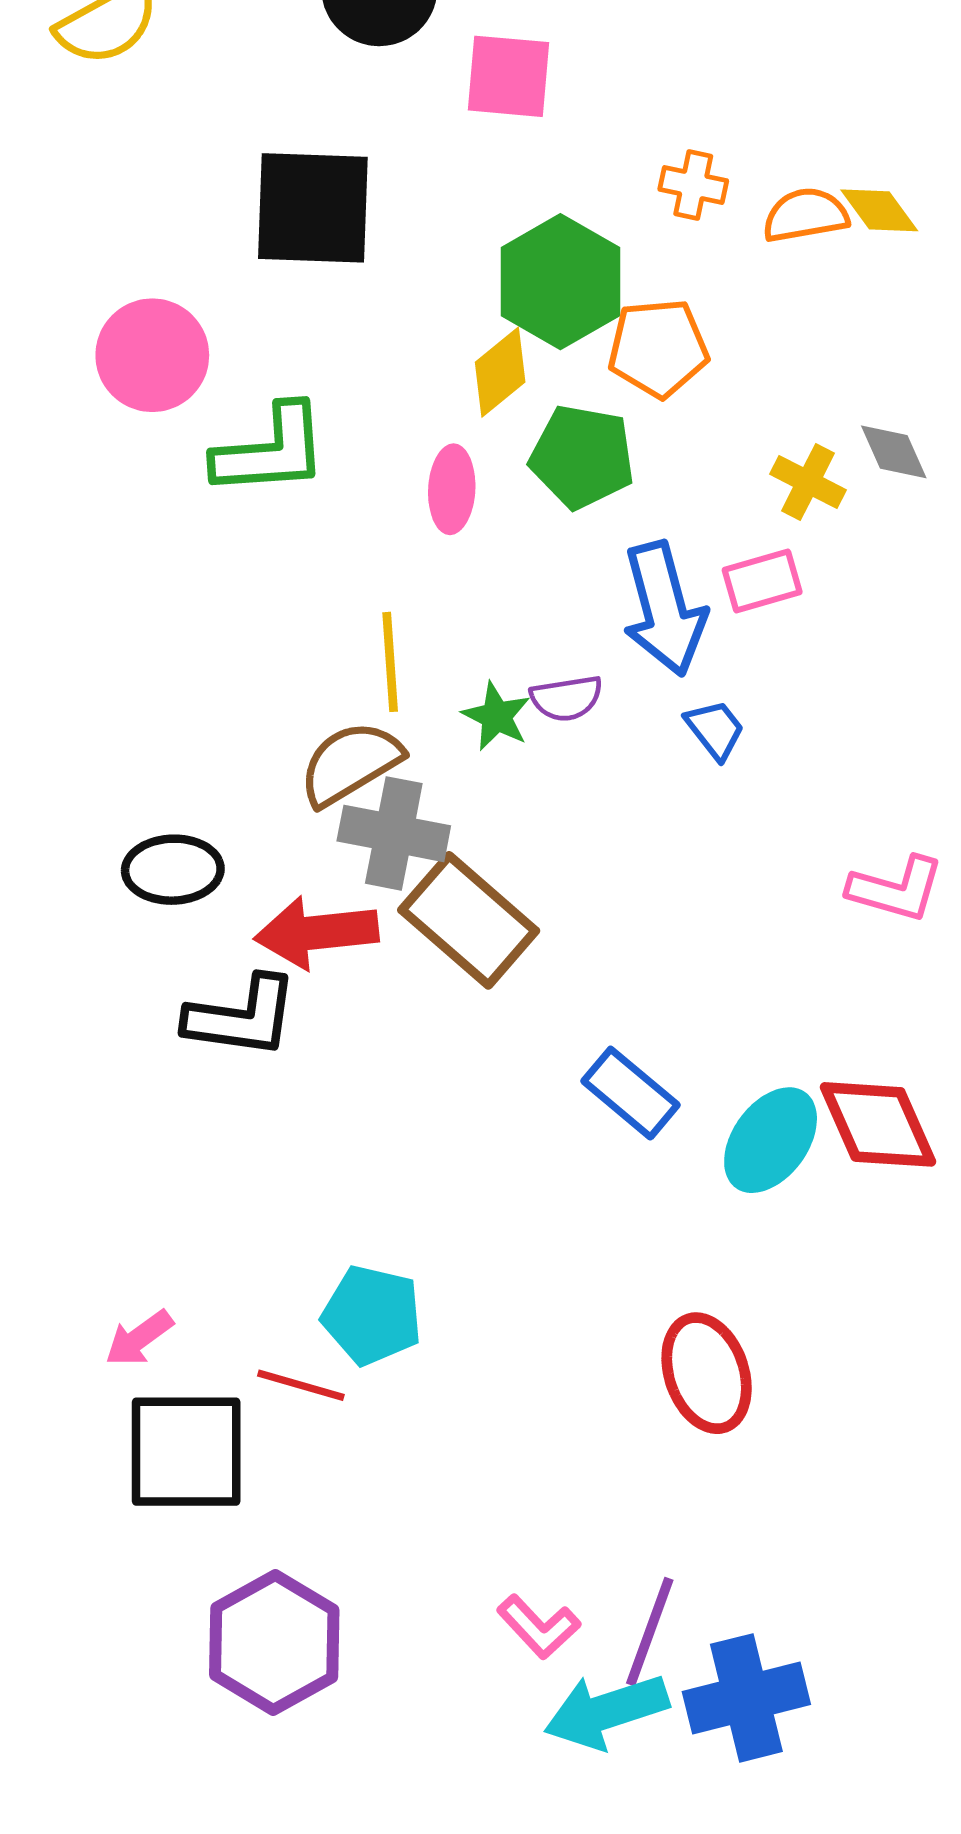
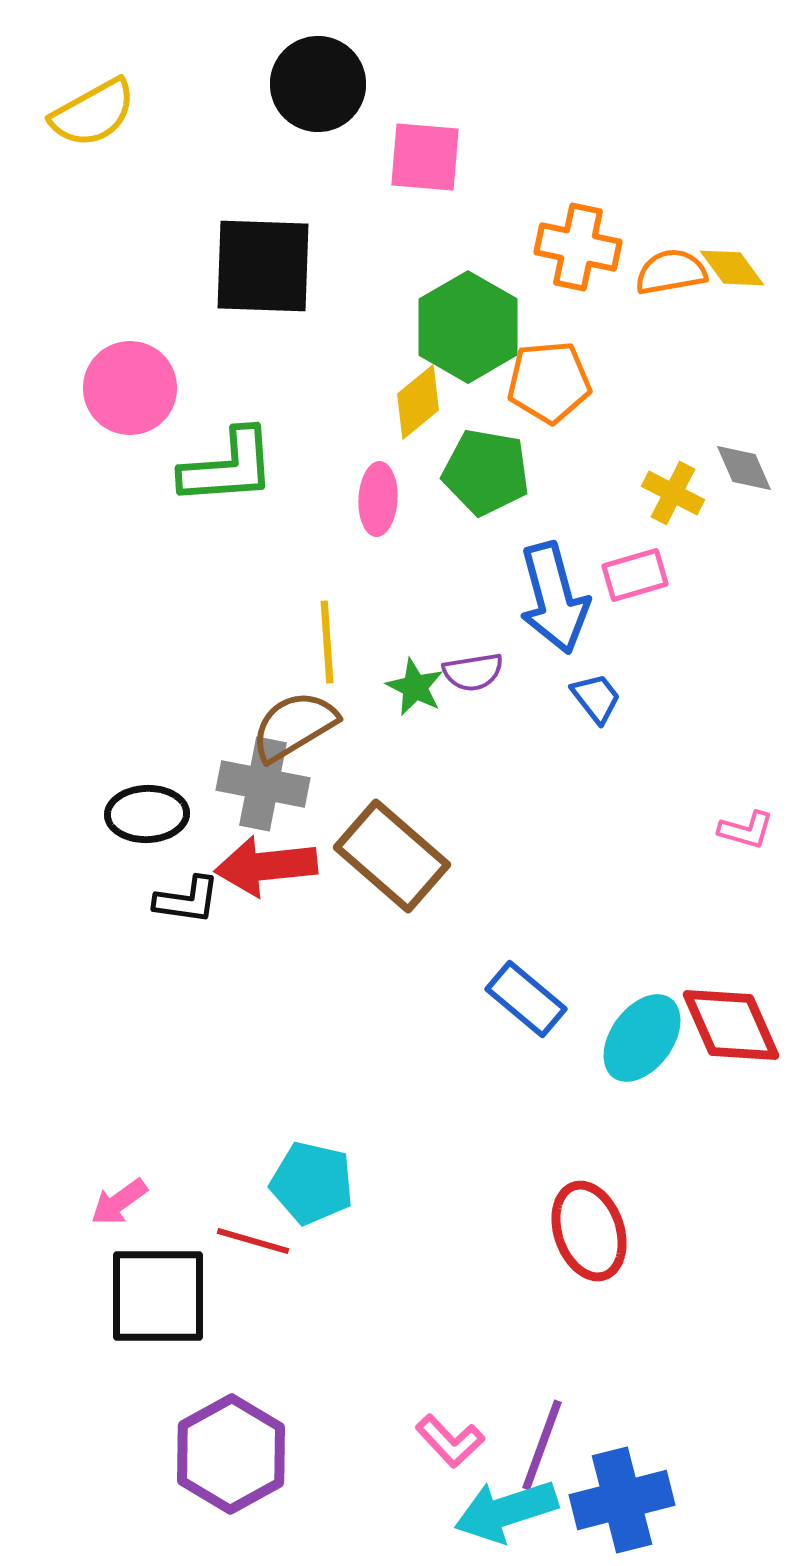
orange cross: (693, 185) -> (578, 247), size x1.5
gray cross: (394, 833) -> (263, 784), moved
pink L-shape: (896, 889) -> (746, 830), size x0.7
black L-shape: (242, 1017) -> (187, 900), moved, size x0.7

